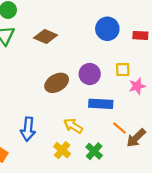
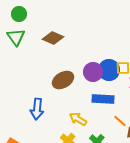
blue circle: (107, 29) -> (109, 70), moved
blue arrow: (28, 129) -> (37, 109), moved

